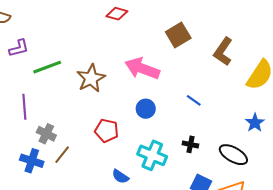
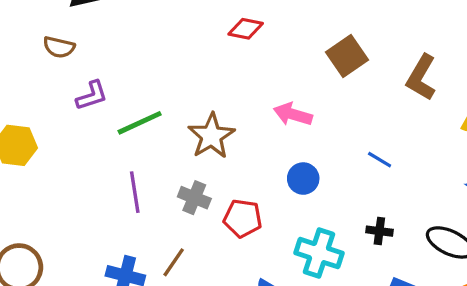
pink arrow: (142, 69) -> (293, 114), size x0.7
purple line: (24, 107) -> (135, 192), moved
gray cross: (46, 134) -> (194, 198), moved

